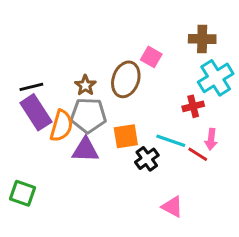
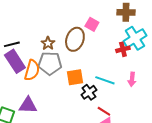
red cross: (193, 106) -> (123, 49), moved
purple triangle: (85, 150) -> (28, 105), moved
red line: (198, 154) -> (104, 111), moved

